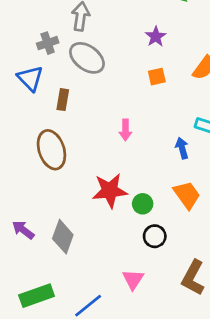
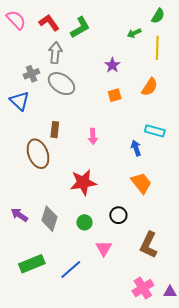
brown rectangle: (63, 100) -> (55, 130), moved
green circle: (143, 204) -> (84, 222), moved

